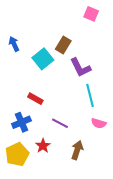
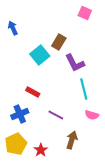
blue arrow: (14, 44) -> (13, 28), moved
red star: (43, 146) -> (41, 150), moved

